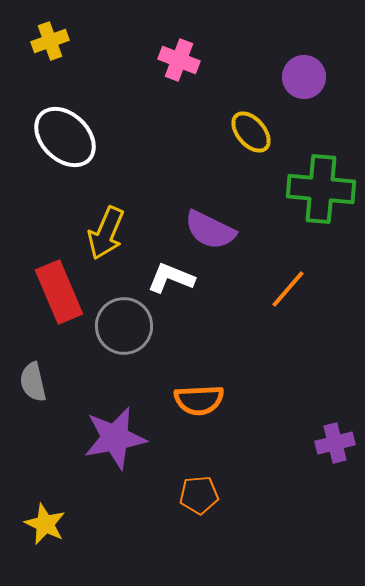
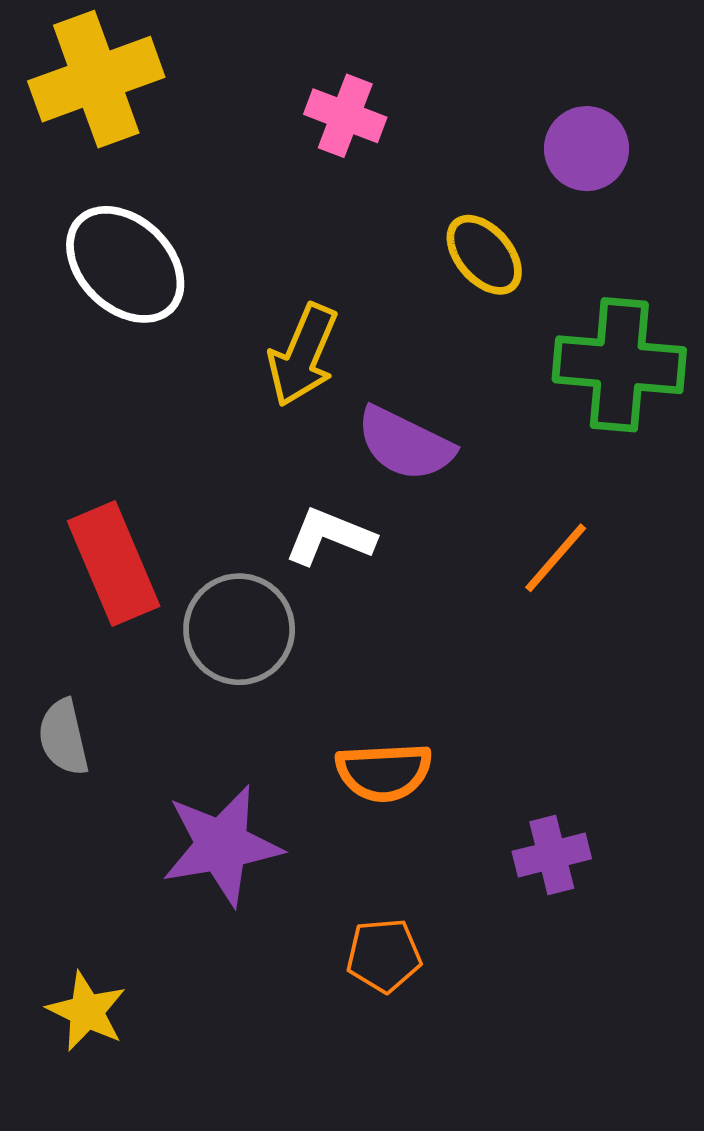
yellow cross: (50, 41) -> (96, 79), size x1.8
yellow arrow: (106, 233) -> (303, 355), moved
purple cross: (335, 443) -> (552, 855), moved

